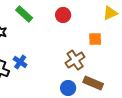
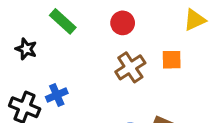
brown cross: (75, 60) -> (130, 67), moved
blue cross: (20, 62) -> (57, 95), turned 32

